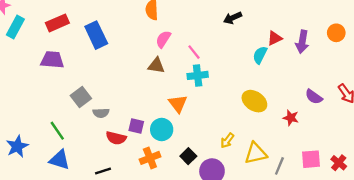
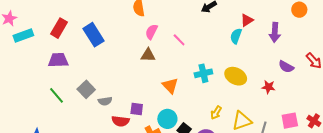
red rectangle: (57, 23) -> (59, 28), turned -30
cyan rectangle: (15, 27) -> (23, 35), turned 48
purple arrow: (302, 42) -> (275, 32), moved
cyan cross: (198, 75) -> (203, 73), moved
cyan circle: (162, 130) -> (167, 119), moved
green line: (57, 131) -> (57, 95), moved

